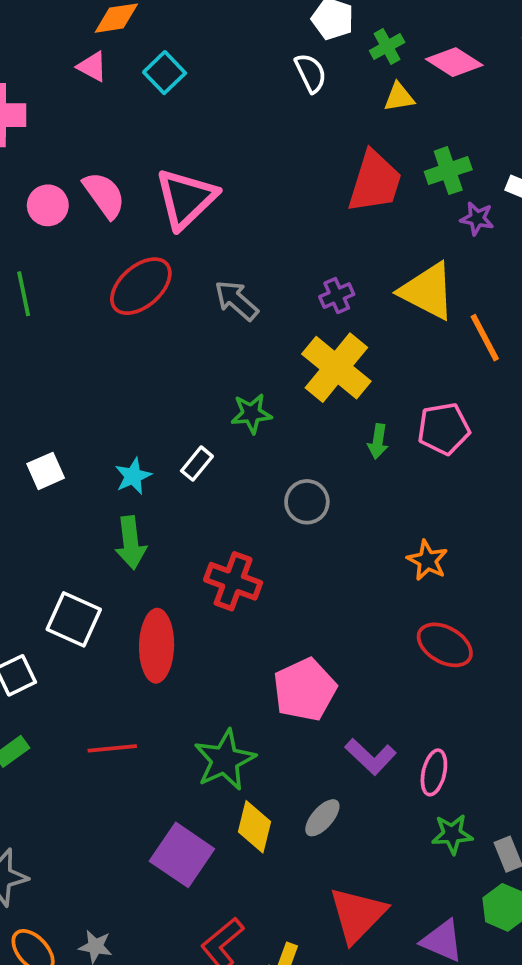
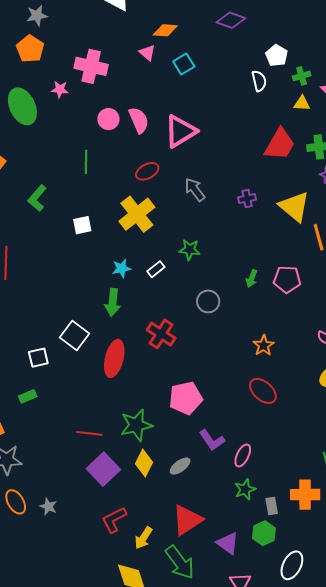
red ellipse: (141, 286) -> (147, 171), size x0.7
yellow cross: (336, 368) -> (137, 214), moved
white square: (46, 471) -> (82, 225), moved
red line: (112, 748) -> (89, 433), moved
green star: (452, 834) -> (245, 489), turned -30

